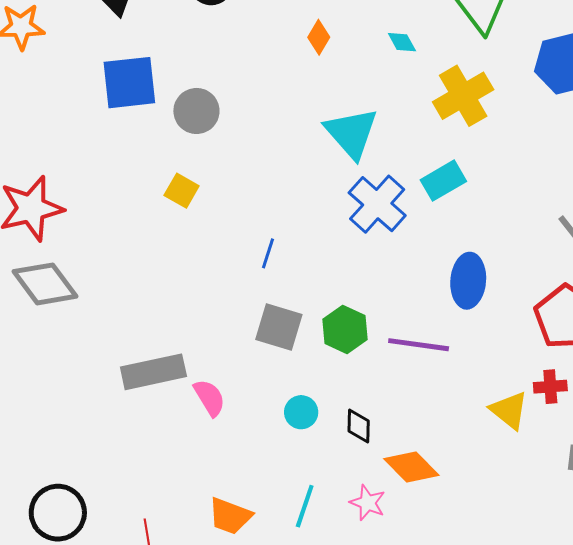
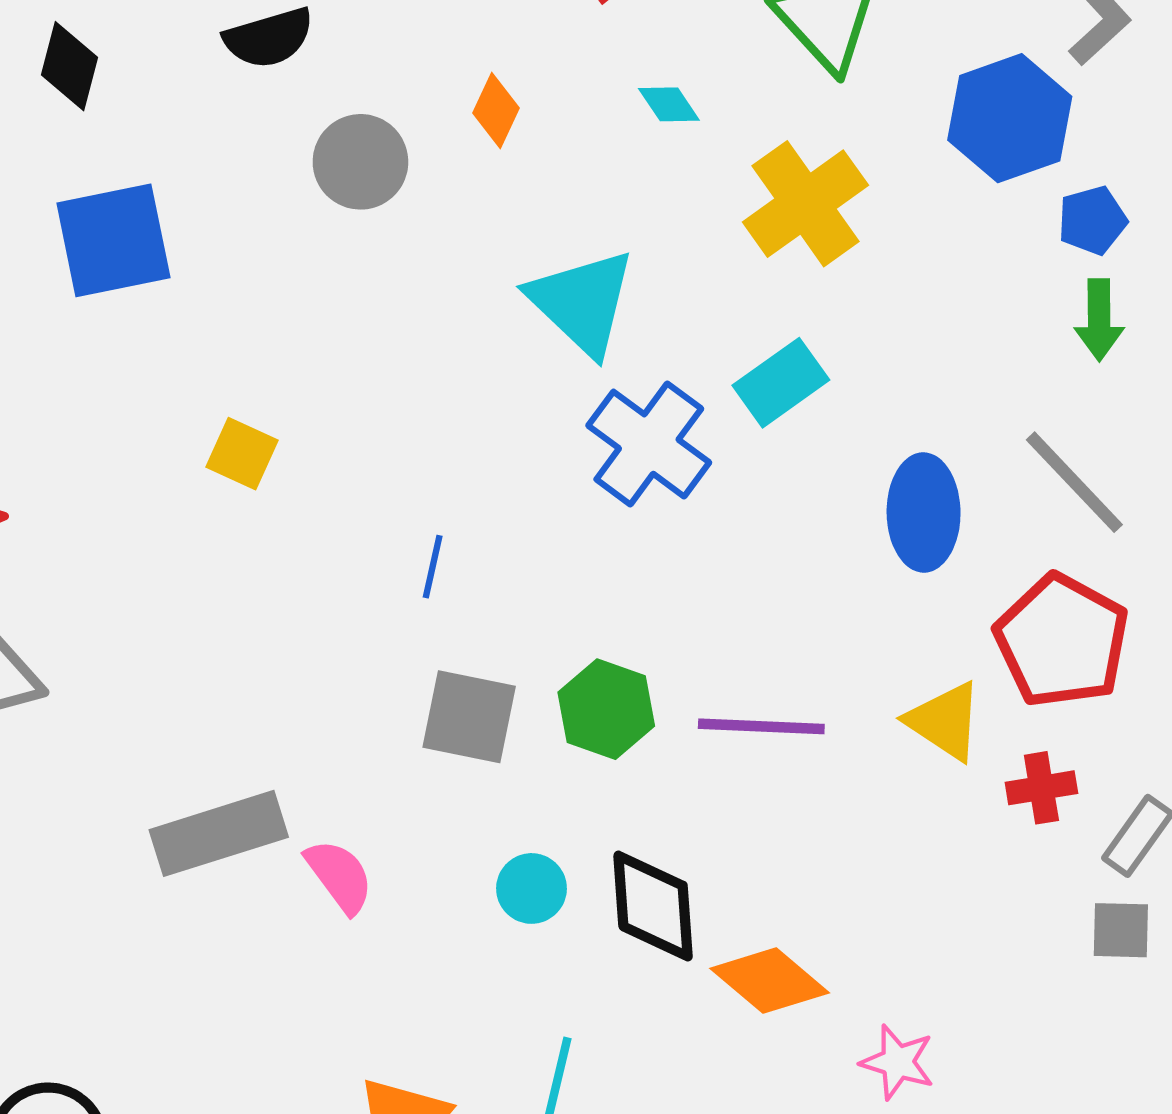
gray circle: (196, 111) -> (360, 162), moved
blue ellipse: (468, 281) -> (924, 512), moved
yellow triangle: (509, 410) -> (945, 721), moved
black diamond: (359, 426) -> (653, 906), size x1.6
pink star: (368, 503) -> (898, 1062), moved

